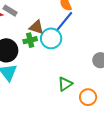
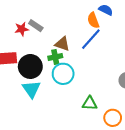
cyan circle: (51, 38) -> (63, 74), moved
green triangle: (65, 84) -> (90, 103), turned 35

